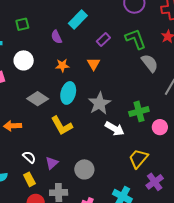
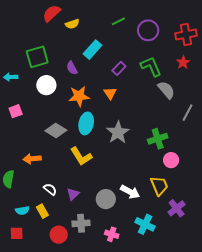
green square: (22, 24) -> (37, 57), size x1.6
white circle: (24, 60) -> (46, 85), moved
orange star: (62, 65) -> (79, 96), size x1.5
pink circle: (160, 127) -> (171, 160), moved
white arrow: (115, 129) -> (130, 192), moved
yellow trapezoid: (138, 159) -> (159, 186), turned 120
yellow rectangle: (29, 179) -> (42, 211), moved

